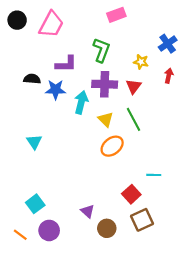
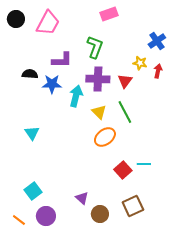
yellow star: (141, 62) -> (140, 63), moved
red square: (131, 194) -> (123, 170), moved

